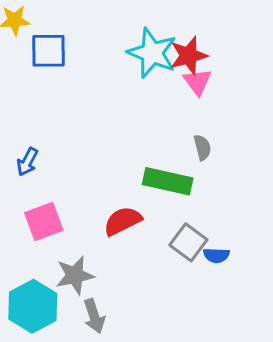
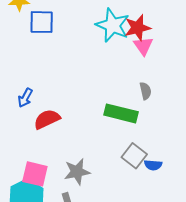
red semicircle: (123, 221) -> (47, 119), moved
pink square: (44, 222) -> (35, 174), moved, turned 32
gray star: (75, 275) -> (77, 172), moved

